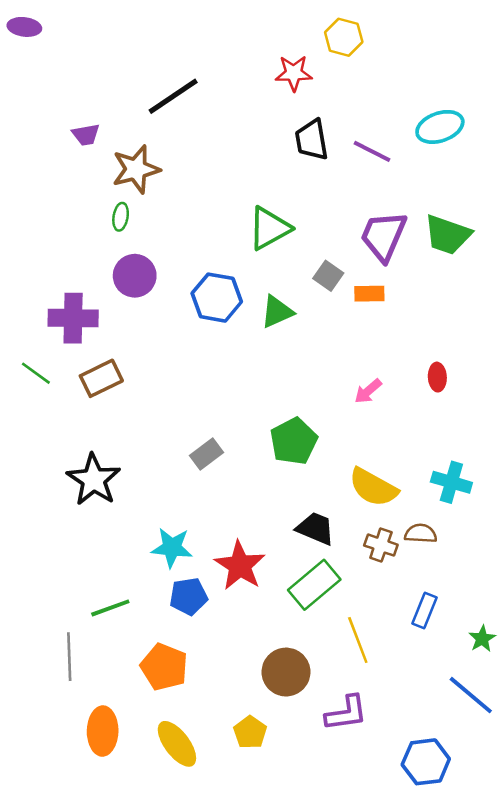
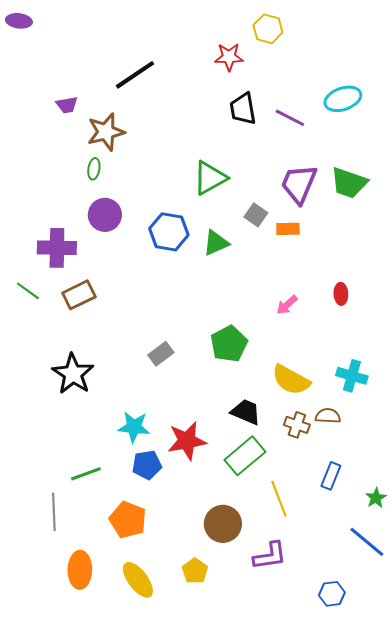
red star: (240, 566) -> (187, 441), turned 30
blue hexagon: (426, 762) -> (332, 594), size x0.7

